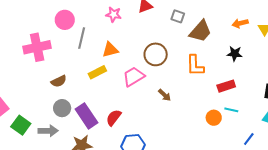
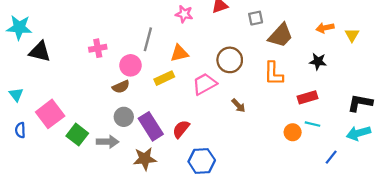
gray square: (178, 16) -> (256, 18), turned -32
pink circle: (65, 20) -> (131, 65), moved
pink cross: (37, 47) -> (98, 48), size x0.6

